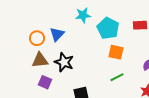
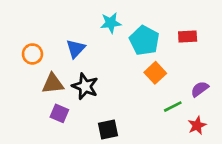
orange circle: (37, 38) -> (32, 54), moved
orange square: (116, 52) -> (155, 73), turned 35
green line: (117, 77) -> (173, 107), moved

